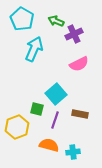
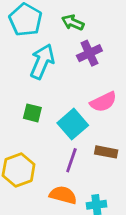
purple cross: (74, 34) -> (89, 53), moved
pink semicircle: (79, 64) -> (103, 102), moved
green square: (37, 109) -> (32, 113), moved

